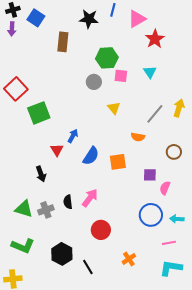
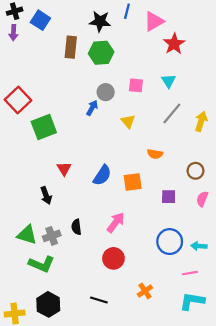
green hexagon: (107, 58) -> (101, 53), moved
gray line: (155, 114) -> (172, 113), moved
blue arrow: (73, 136) -> (92, 108), moved
pink semicircle: (165, 188) -> (202, 199), moved
pink arrow: (90, 198) -> (116, 222), moved
green L-shape: (23, 246) -> (42, 264), moved
black hexagon: (62, 254) -> (48, 304), moved
black line: (88, 267) -> (99, 300), turned -42

